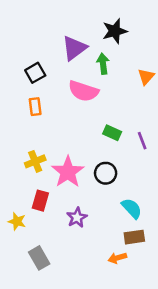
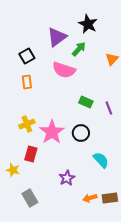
black star: (115, 31) -> (88, 24), turned -30
green arrow: (103, 64) -> (79, 49), turned 49
purple star: (77, 218) -> (67, 178), moved
brown rectangle: (134, 237) -> (110, 198), moved

